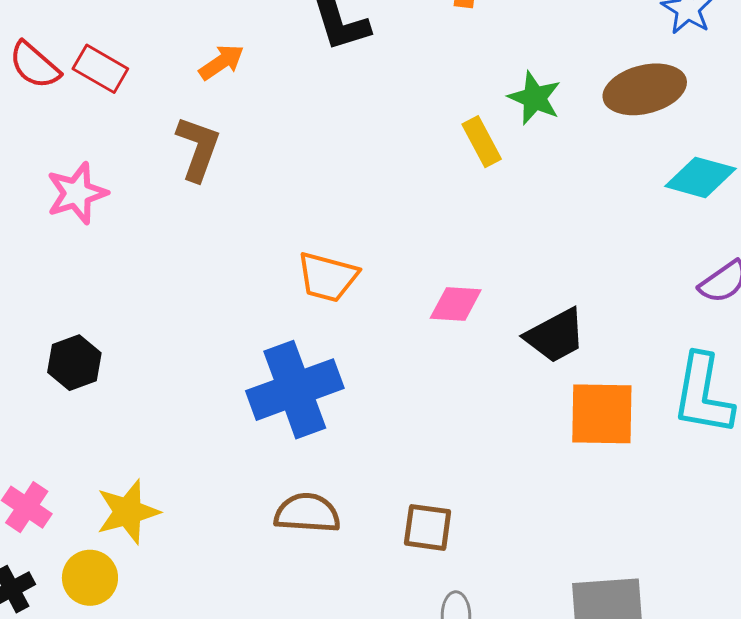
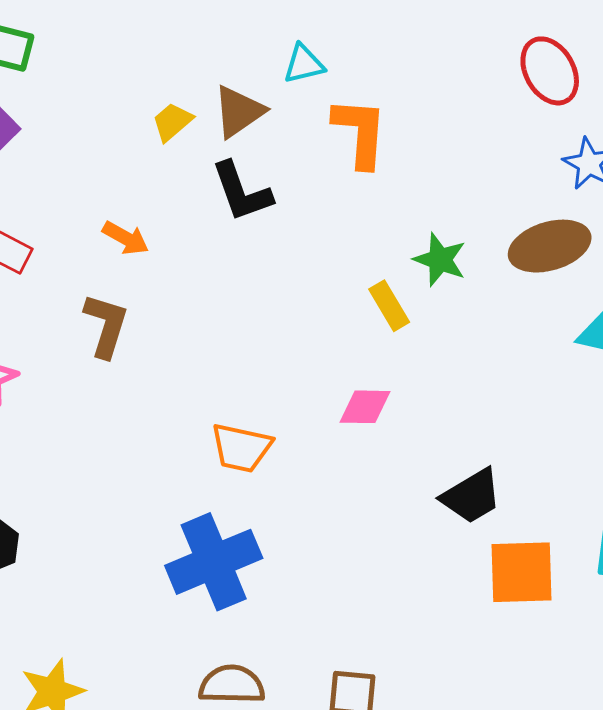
orange arrow: (222, 62) -> (126, 238), turned 66
pink diamond: (456, 304) -> (365, 407), moved

